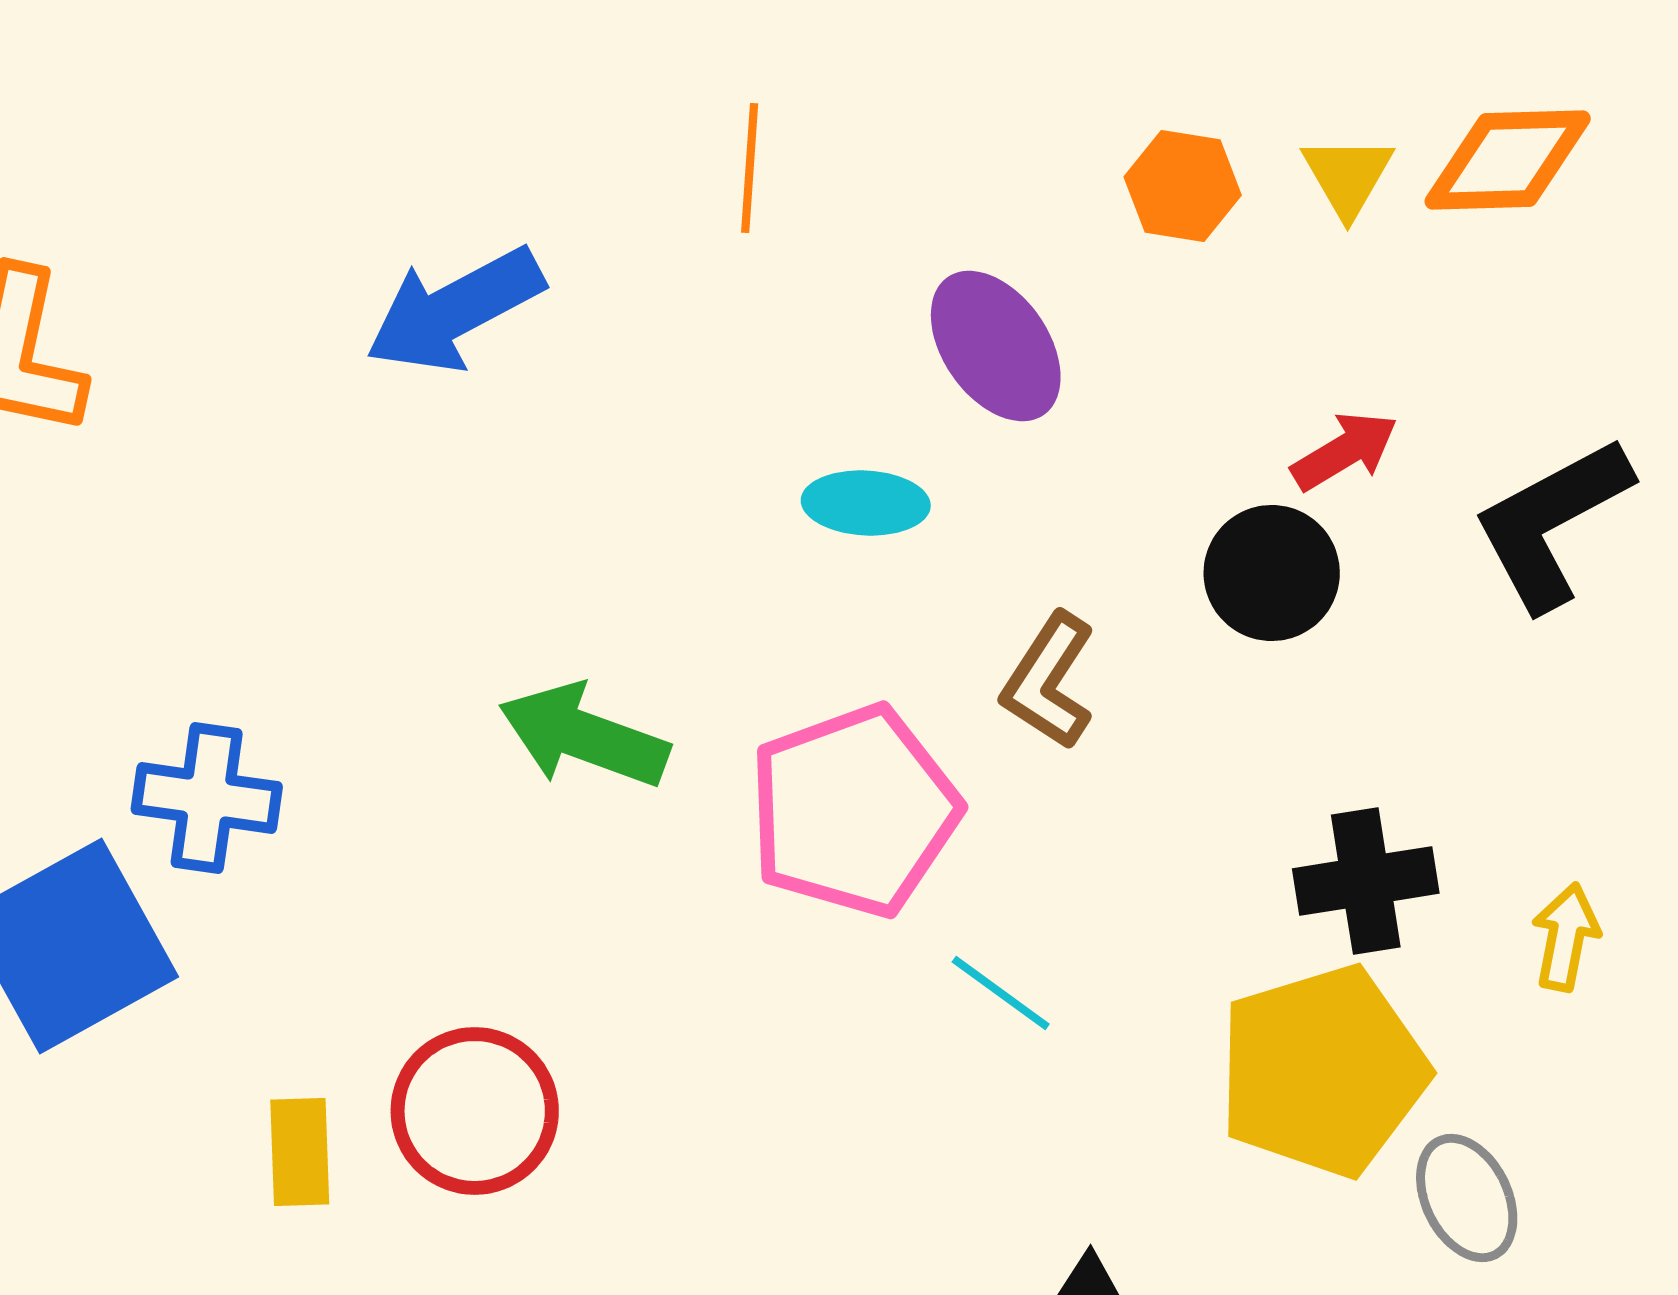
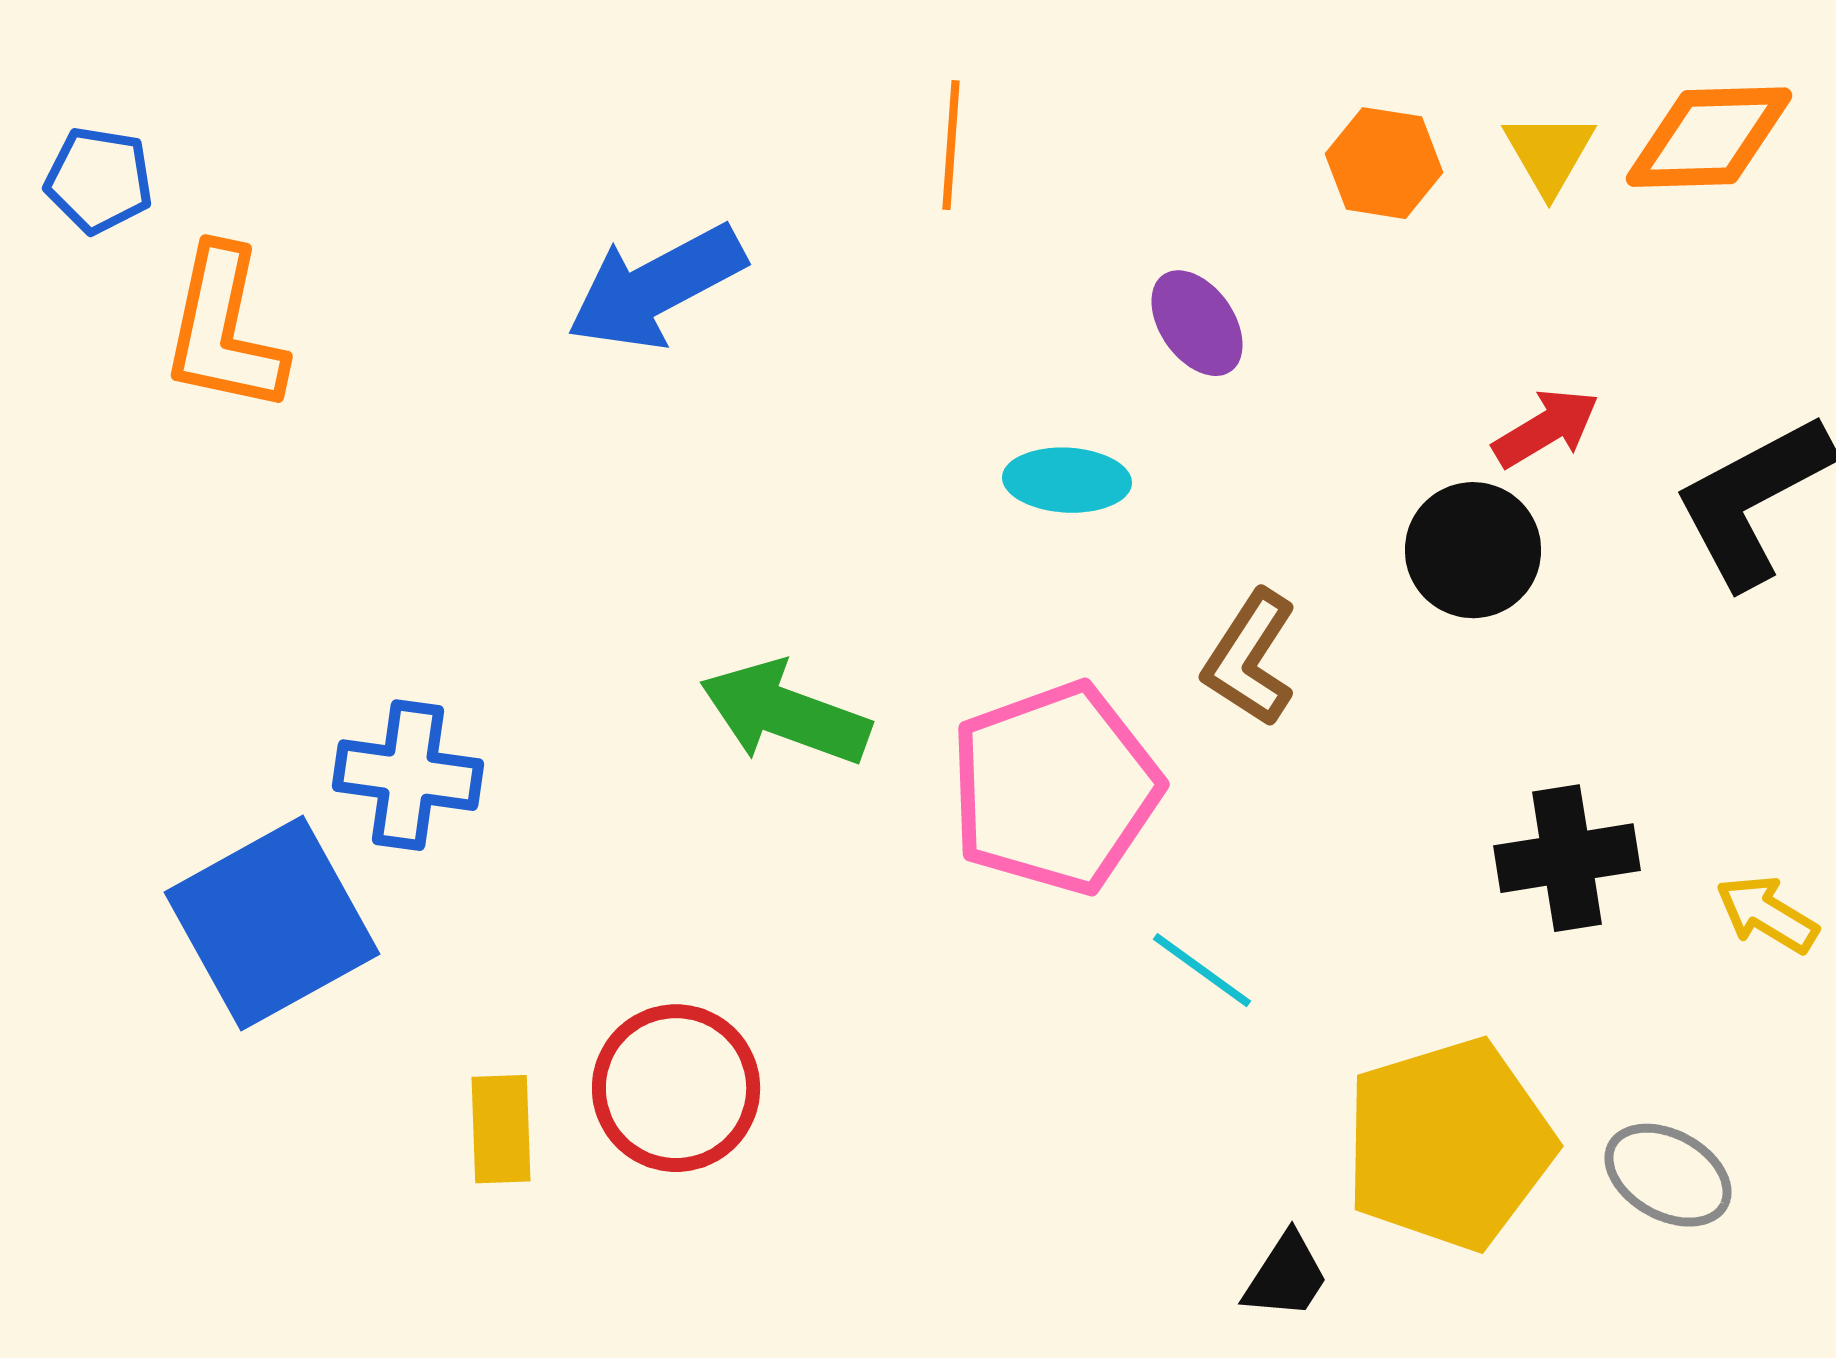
purple ellipse: (996, 346) -> (1197, 323), size x0.7
yellow arrow: (1566, 937) -> (1767, 914), turned -70
yellow pentagon: (1323, 1071) -> (1449, 1144), moved
gray ellipse: (1467, 1198) -> (1668, 1175), turned -35

